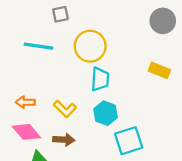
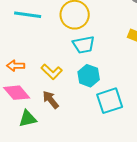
cyan trapezoid: (100, 79) -> (84, 45), turned 75
brown arrow: (64, 140) -> (51, 100), turned -132

